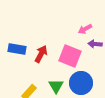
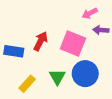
blue rectangle: (17, 49) -> (14, 51), moved

